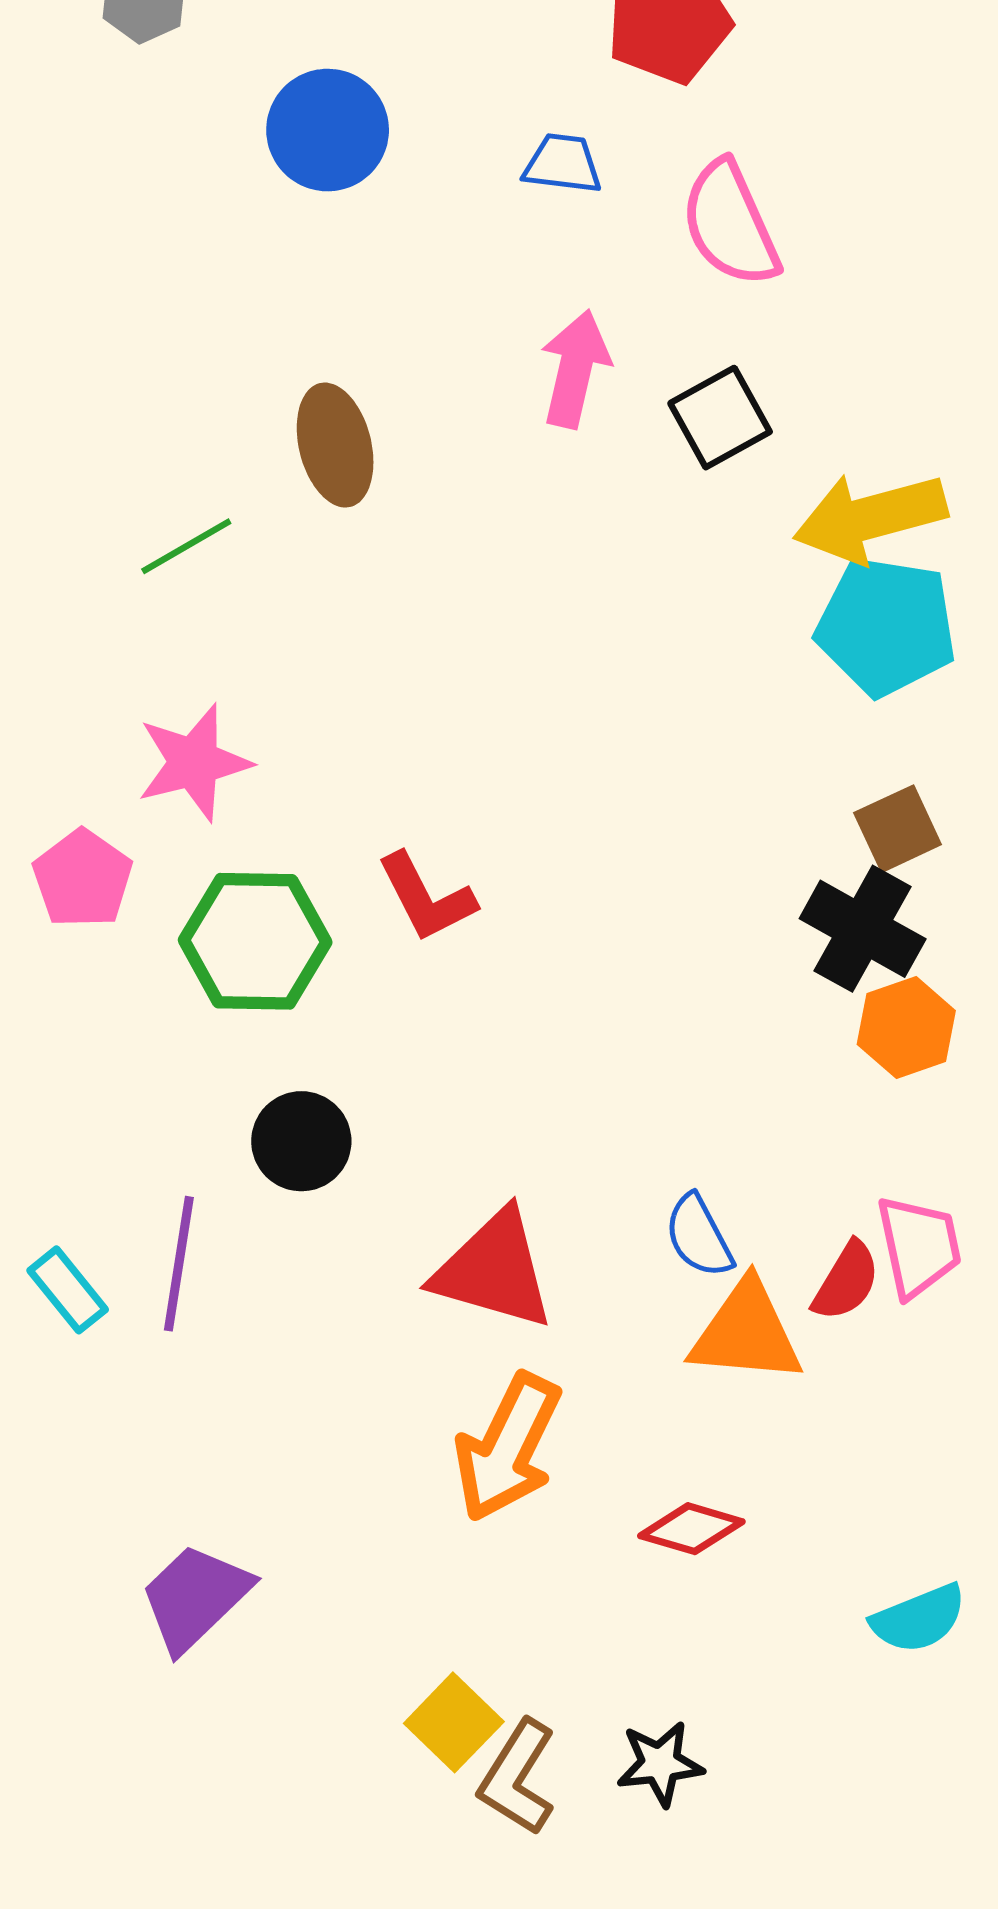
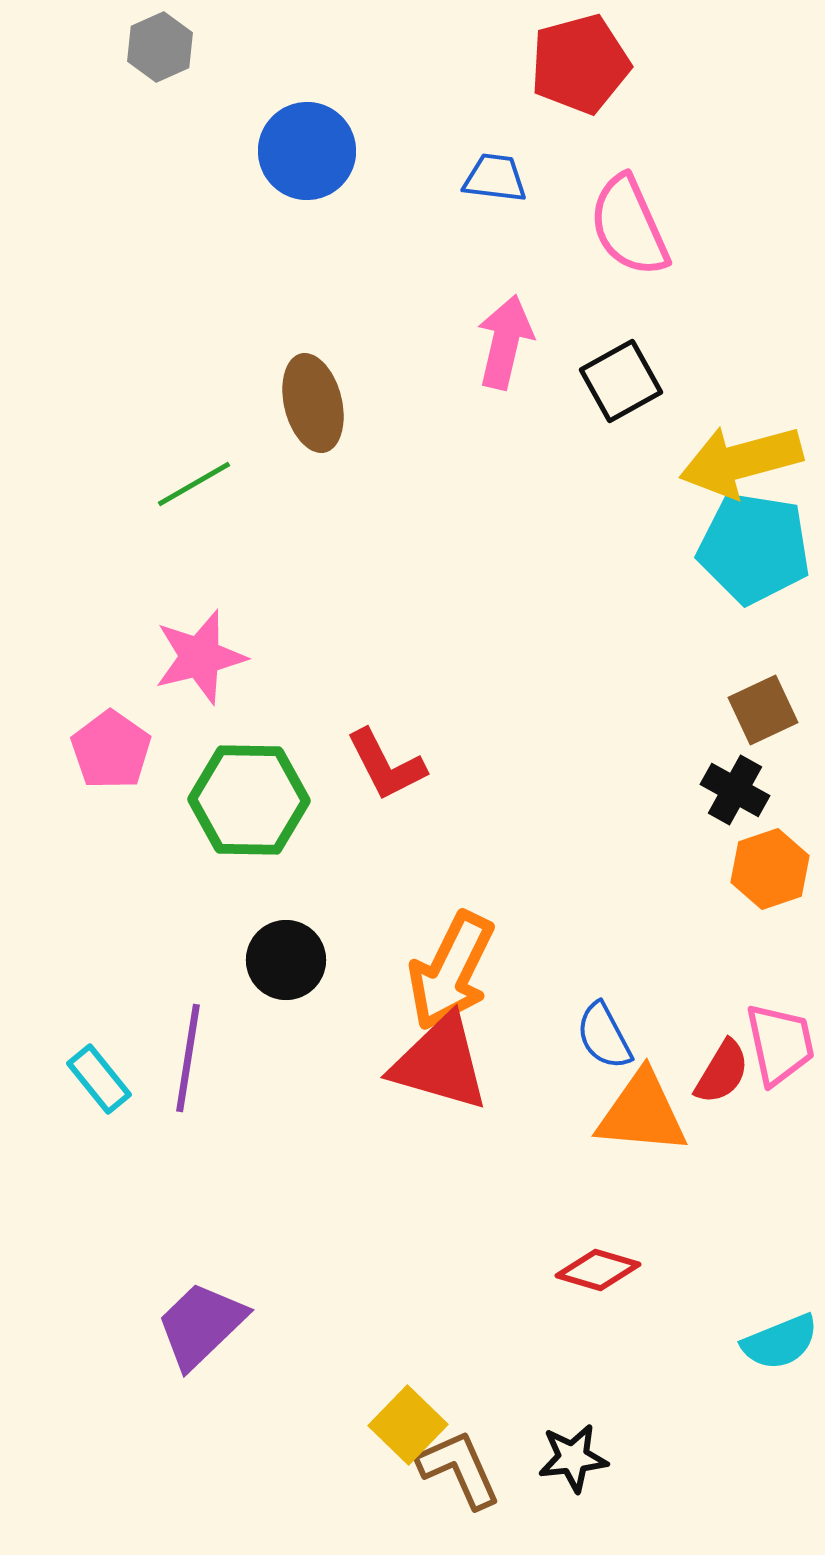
black cross: (863, 929) -> (735, 790), size x0.7
orange arrow: (508, 1447) -> (451, 971), moved
brown L-shape: (518, 1777) -> (459, 1469), turned 124

